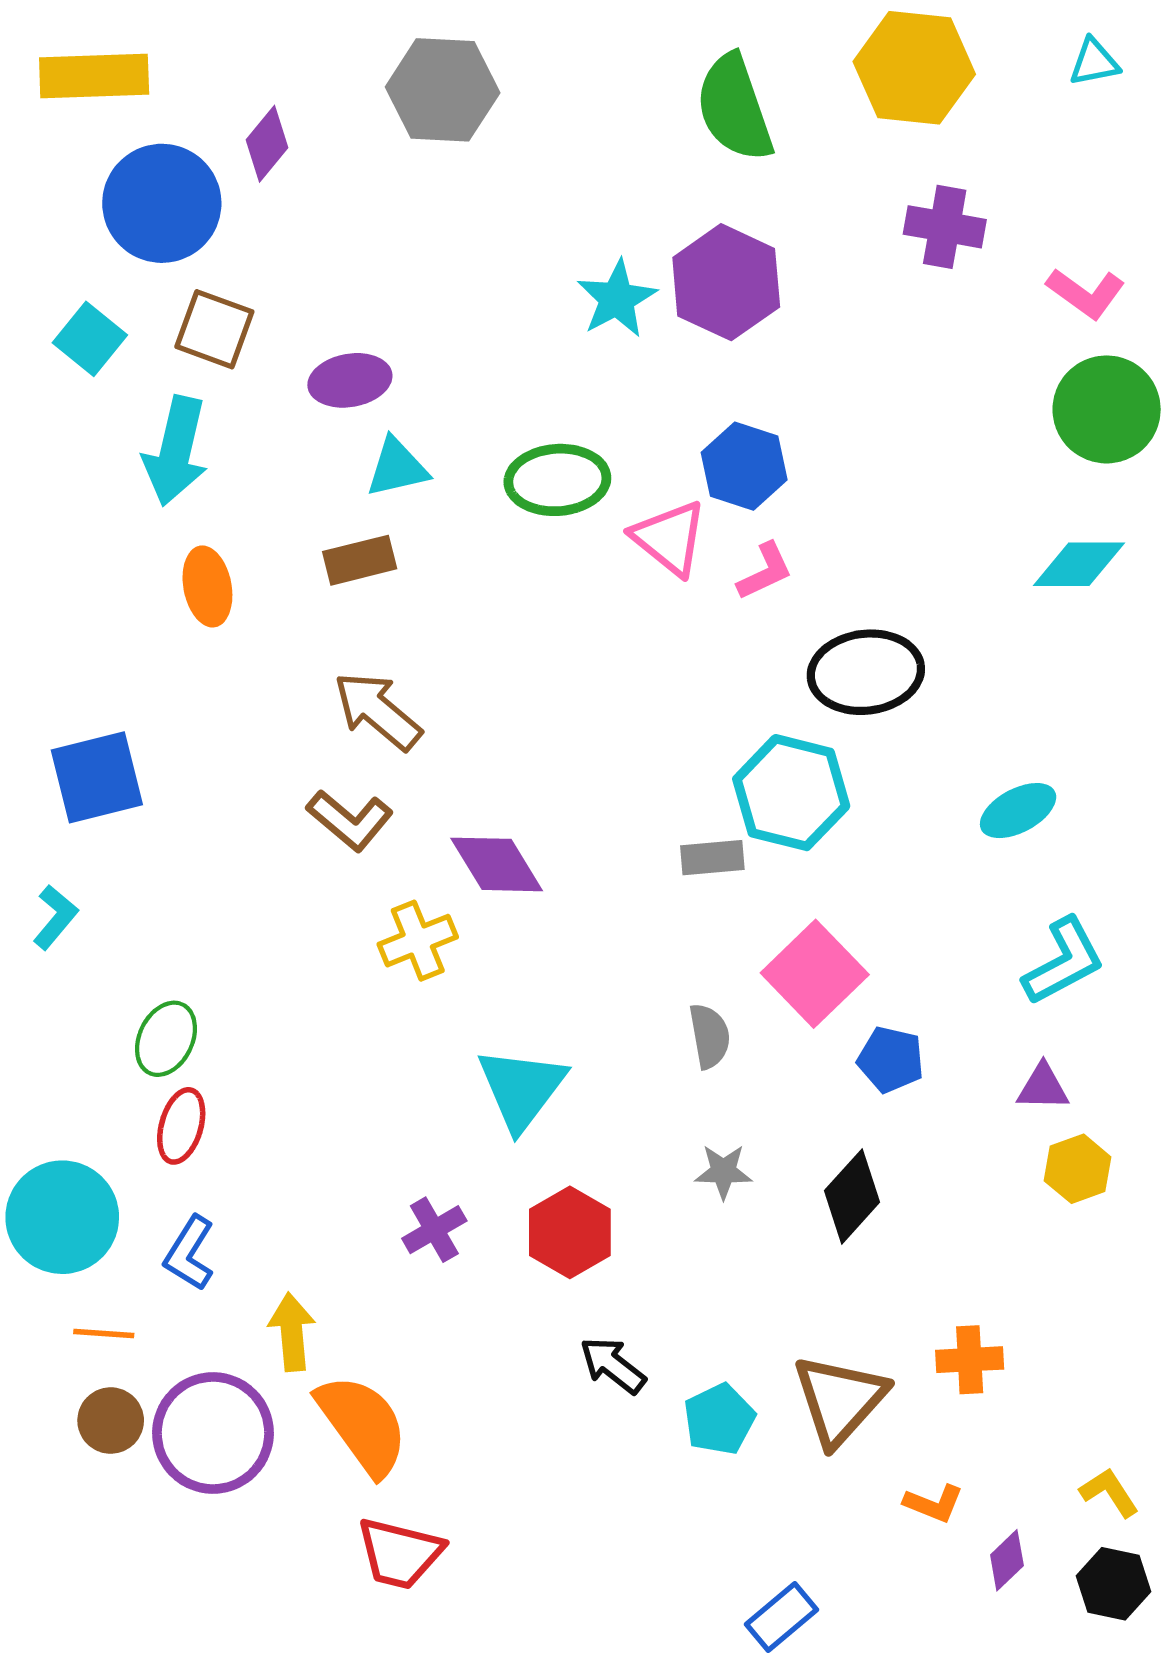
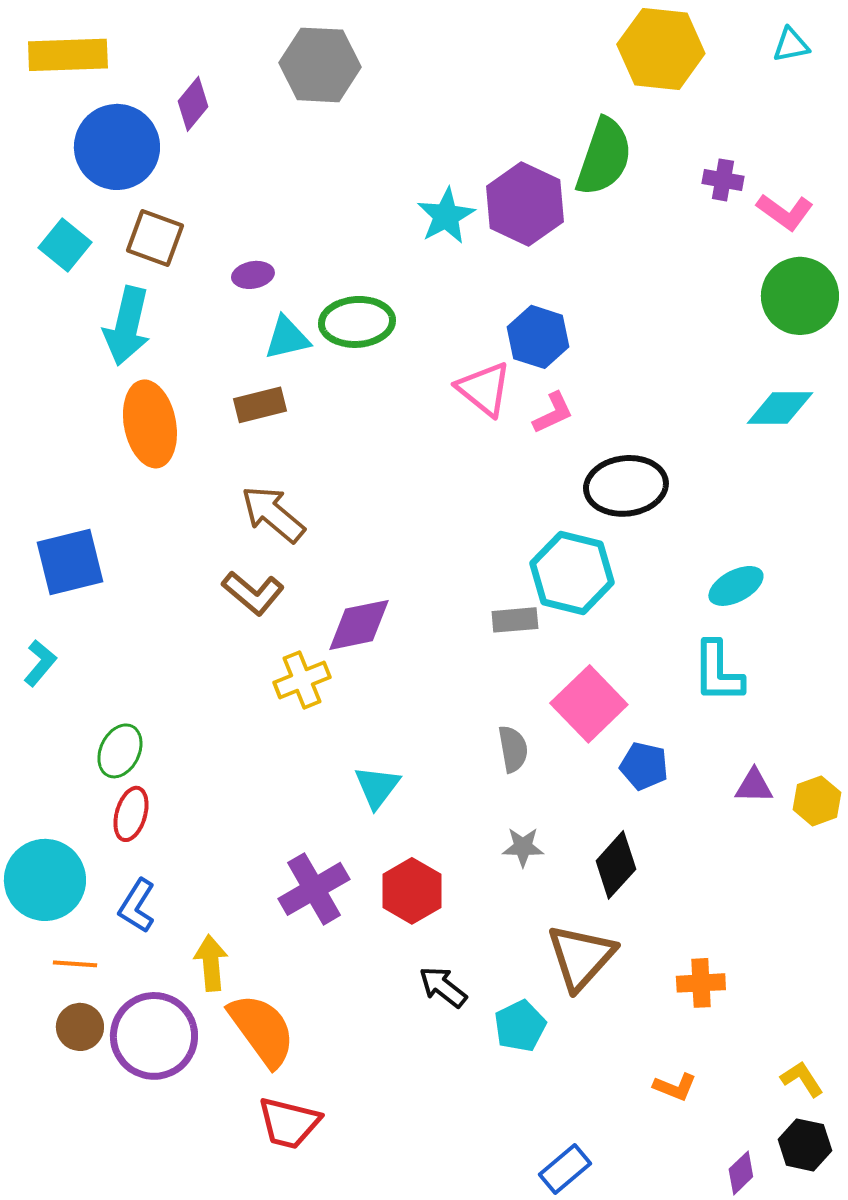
green semicircle: (734, 108) -> (604, 157), moved, turned -142
purple cross: (945, 227) -> (723, 180), moved, size x0.7
purple ellipse: (350, 380) -> (253, 275), size x0.7
green ellipse: (557, 480) -> (357, 322), moved
orange ellipse: (207, 586) -> (150, 424), size x1.5
purple diamond: (497, 864) -> (359, 625), turned -70
cyan L-shape: (1064, 961) -> (718, 672), moved, turned 118
cyan triangle: (521, 1089) -> (377, 787), size x0.7
yellow hexagon: (1078, 1169) -> (817, 801), moved
purple cross: (434, 1230) -> (314, 889), size x1.5
brown triangle: (840, 1400) -> (581, 957), moved
purple diamond: (1007, 1560) -> (741, 1173), moved

